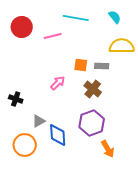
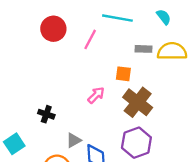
pink line: (53, 36) -> (90, 39), turned -48
gray rectangle: (102, 66) -> (144, 49), moved
brown cross: (93, 89) -> (138, 102), size x1.4

